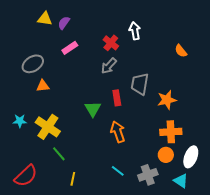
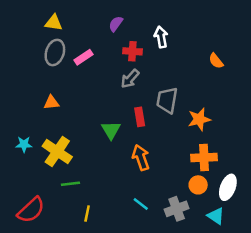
purple semicircle: (64, 23) -> (116, 24), moved
red cross: (111, 43) -> (132, 51), turned -35
gray ellipse: (33, 64) -> (55, 53), moved, turned -40
green line: (59, 154) -> (70, 184), turned -56

